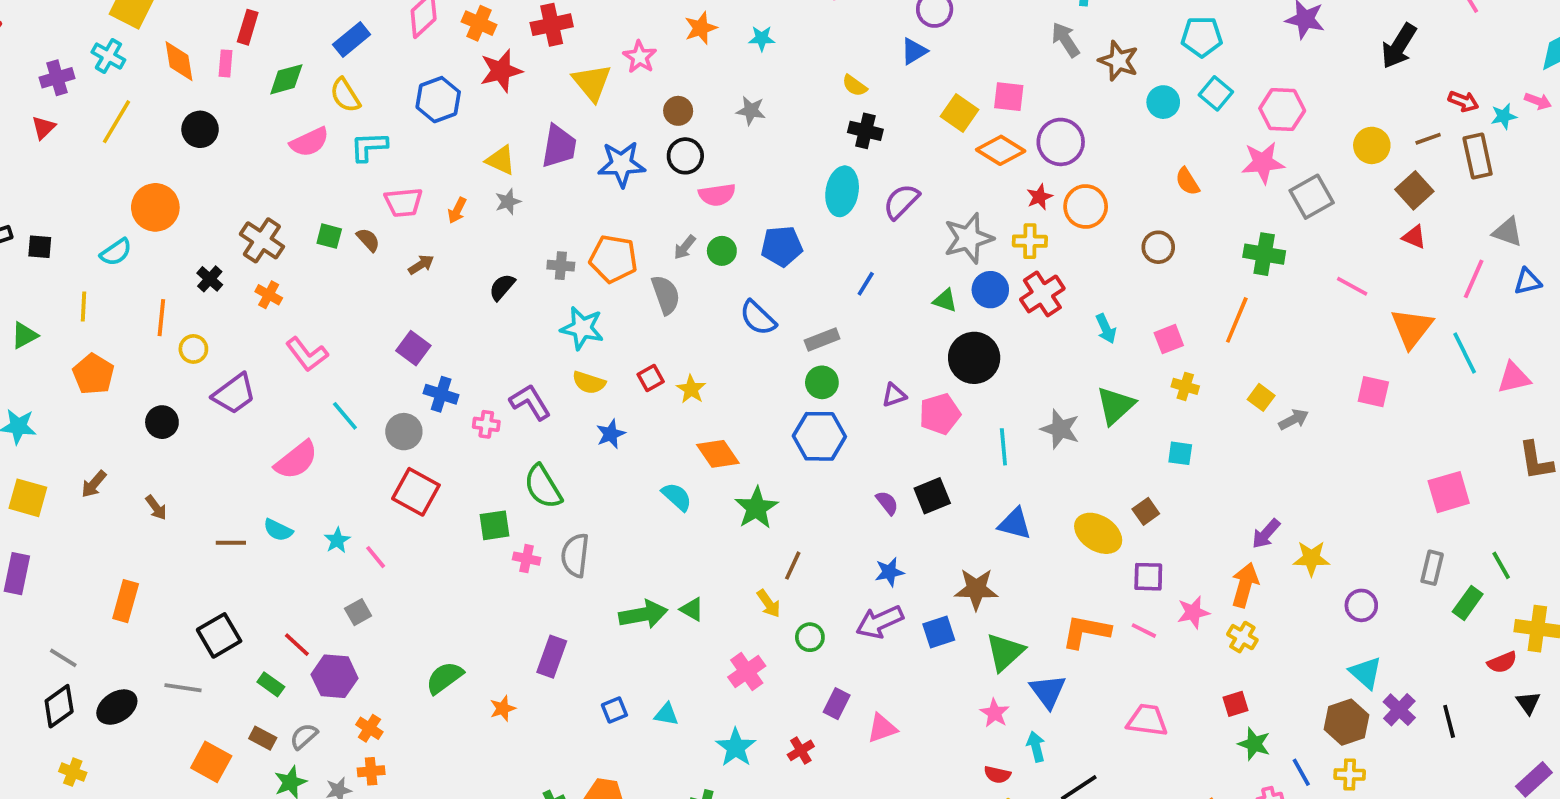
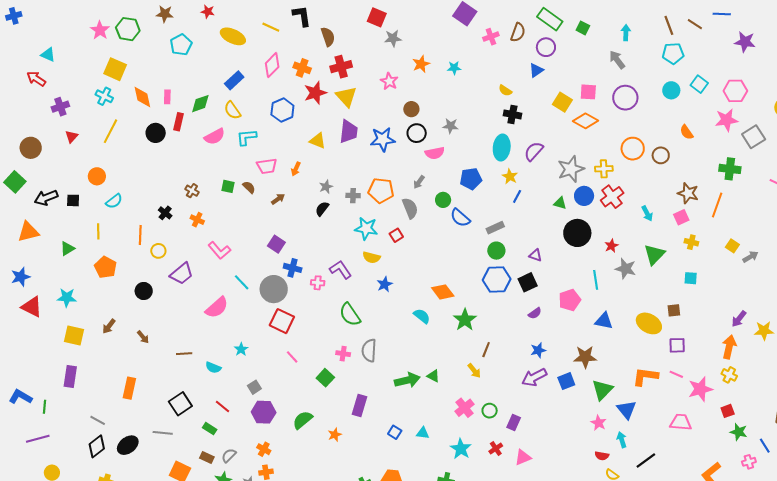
red rectangle: (248, 27) -> (178, 122), moved
cyan pentagon: (1202, 37) -> (673, 53), moved
brown star: (1119, 61) -> (688, 193), moved
purple cross: (57, 78) -> (60, 107), moved
yellow triangle: (592, 83) -> (346, 97), moved
gray star: (751, 111) -> (451, 126), moved
purple circle: (1061, 142) -> (625, 98), moved
red star: (1039, 197) -> (611, 246), moved
gray star: (508, 202) -> (326, 187), moved
orange circle: (155, 207) -> (97, 176), moved, size x0.7
brown cross: (262, 240) -> (192, 191), size x0.6
brown circle: (1158, 247) -> (661, 155), moved
green circle: (722, 251) -> (443, 200), moved
red square: (651, 378) -> (396, 235), moved
yellow star: (691, 389) -> (510, 176), moved
purple triangle: (894, 395) -> (535, 255), turned 40
pink pentagon: (940, 414) -> (570, 300), moved
gray circle: (404, 432) -> (274, 289), size x1.4
black square: (932, 496) -> (528, 282), moved
purple semicircle: (887, 503) -> (535, 313), turned 96
brown square: (1146, 511) -> (674, 310), turned 32
green square: (495, 525) -> (325, 378), moved, turned -36
cyan semicircle: (278, 530) -> (213, 368), moved
pink line: (376, 557) -> (292, 357), moved
pink star: (1193, 612) -> (700, 389), moved, size x1.4
green circle: (810, 637) -> (490, 411), moved
purple hexagon: (335, 676) -> (264, 412), moved
blue square: (614, 710) -> (395, 432), turned -32
pink triangle: (882, 728) -> (523, 457), moved

